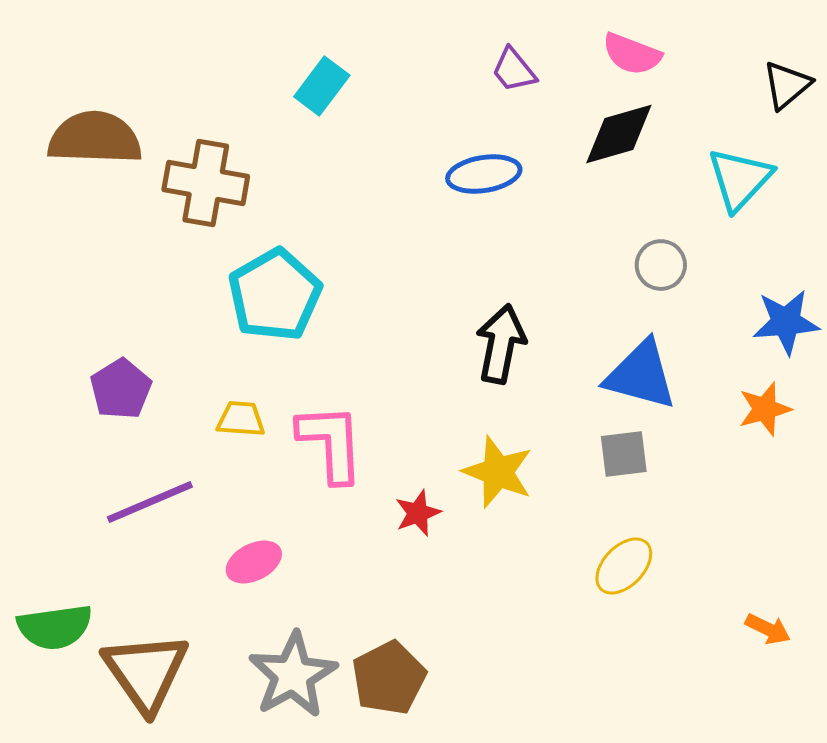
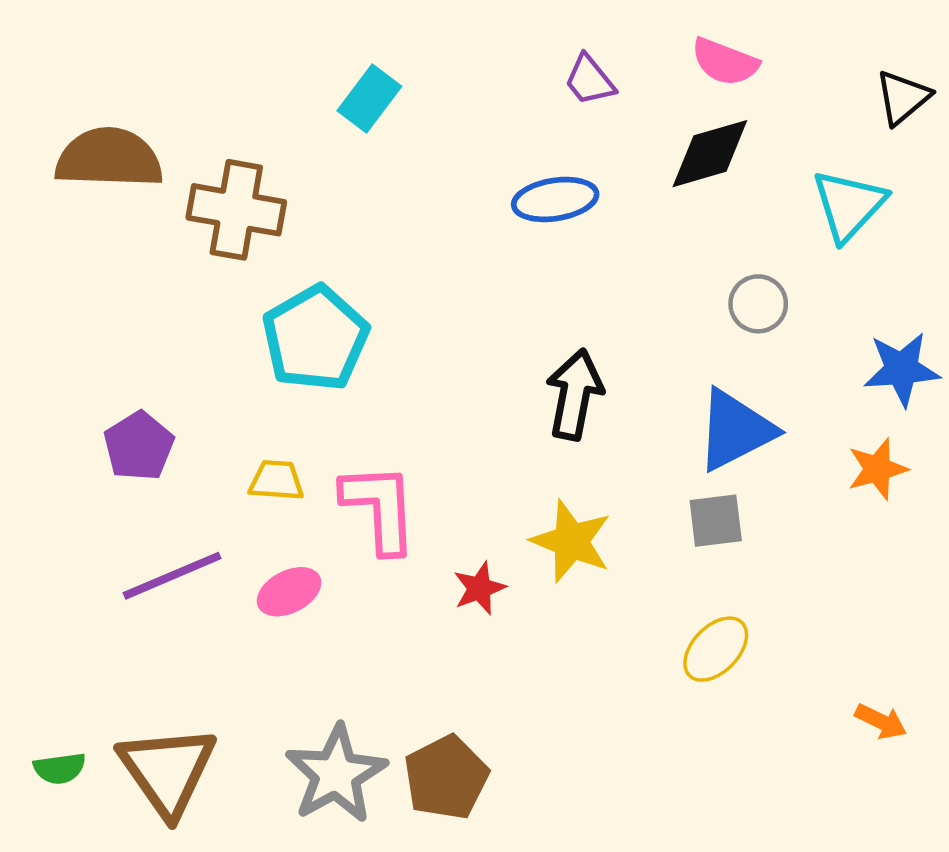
blue triangle: (641, 375) -> (735, 430), turned -42
pink ellipse: (254, 562) -> (289, 592), moved
green semicircle: (55, 627) -> (60, 768), moved, size x0.6

